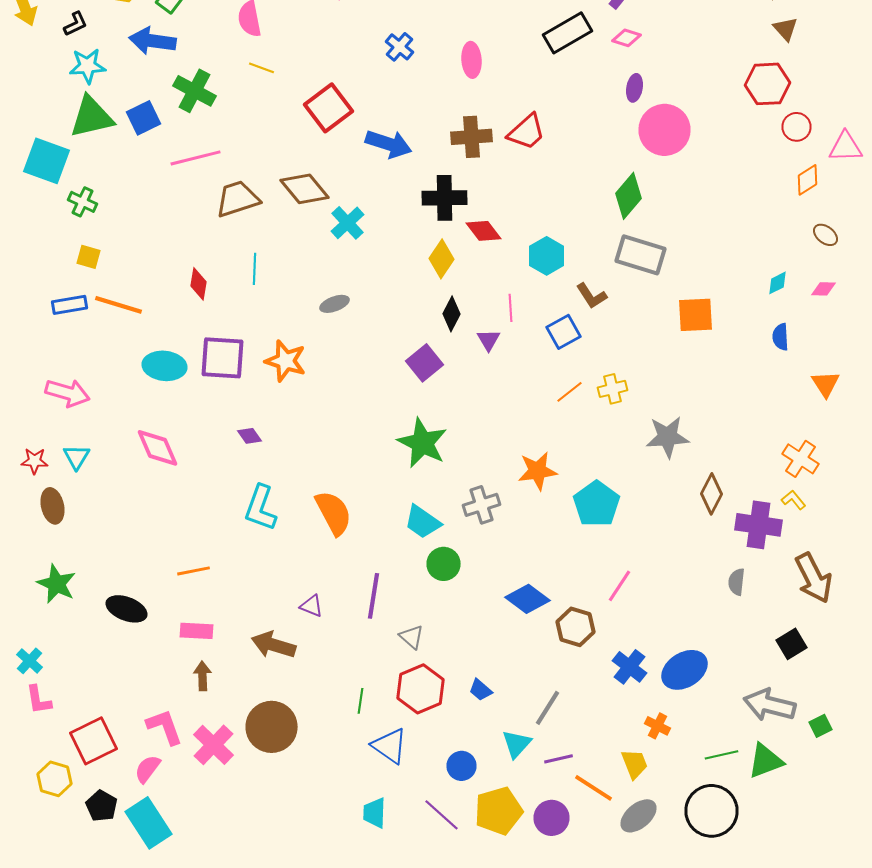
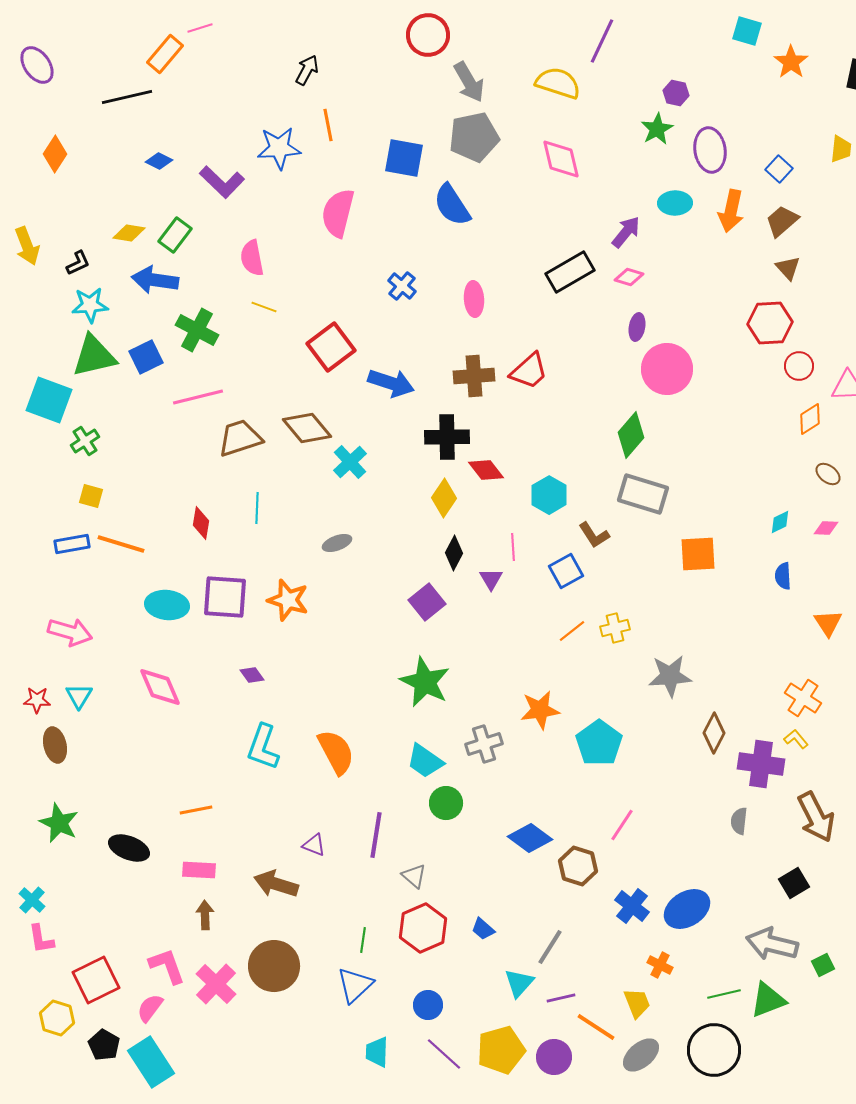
green cross: (82, 202) -> (85, 441), turned 32
blue triangle: (390, 746) -> (355, 985), moved, turned 42
blue circle: (462, 766) -> (428, 1005), moved

